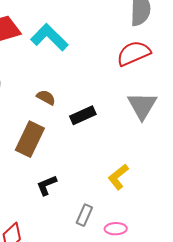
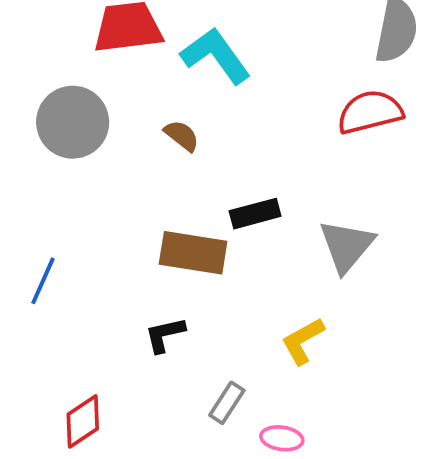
brown semicircle: (46, 97) -> (182, 136), moved
gray triangle: (142, 106) -> (347, 246), moved
brown rectangle: (30, 139) -> (193, 253), moved, turned 64

